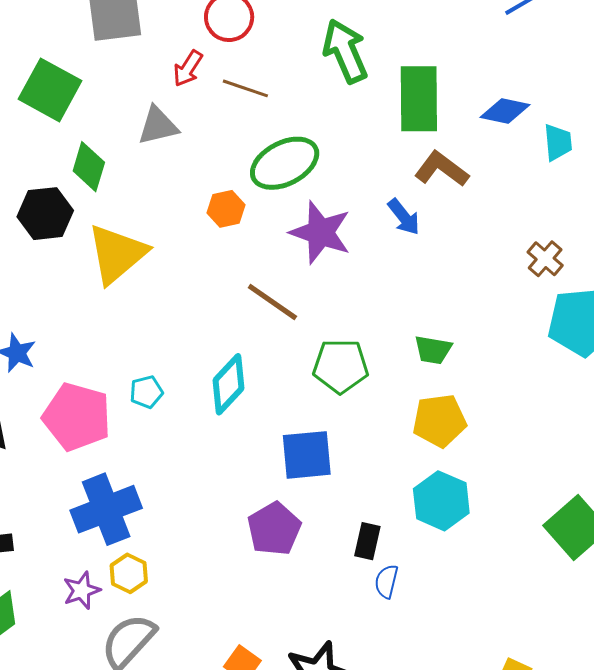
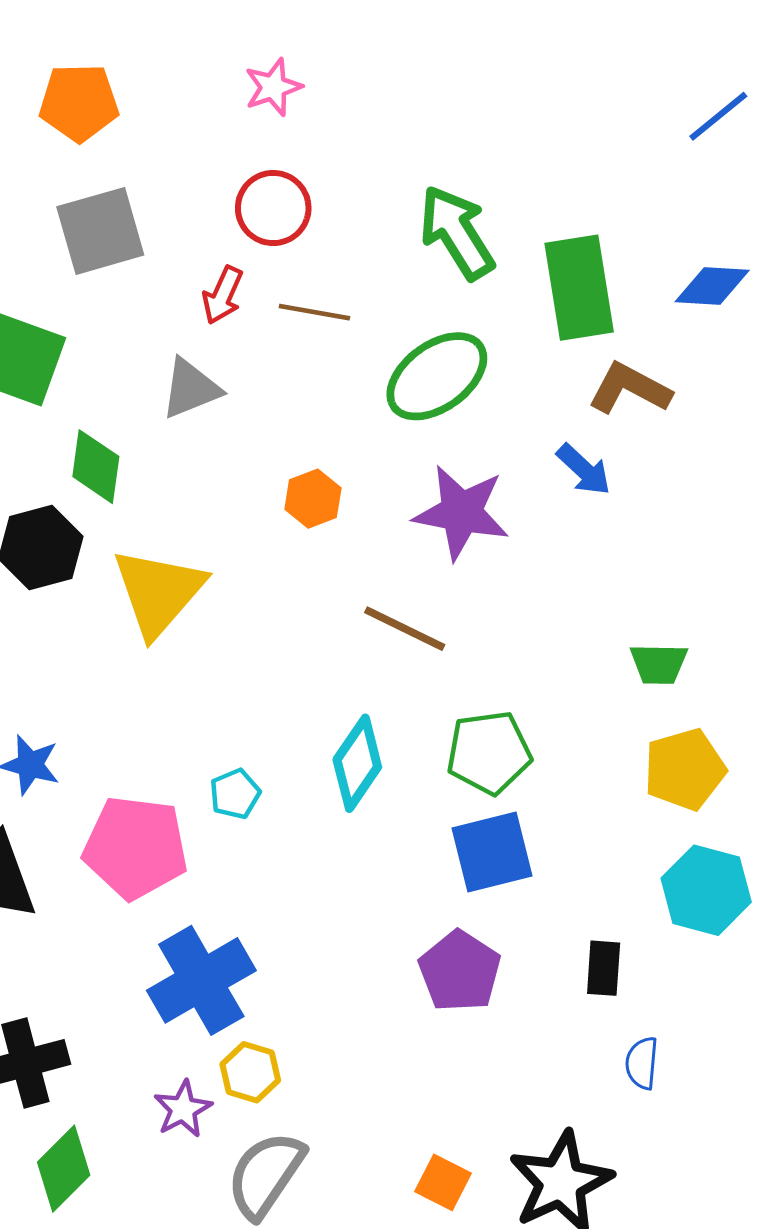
green ellipse: (285, 163) -> (437, 376), moved
green pentagon: (341, 366) -> (489, 753), moved
blue semicircle: (386, 581) -> (642, 1063), moved

